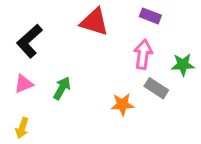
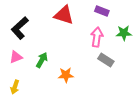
green star: (183, 65) -> (124, 33), moved
orange star: (122, 104) -> (66, 75), moved

